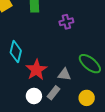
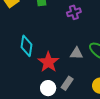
gray triangle: (64, 74) -> (76, 53), moved

